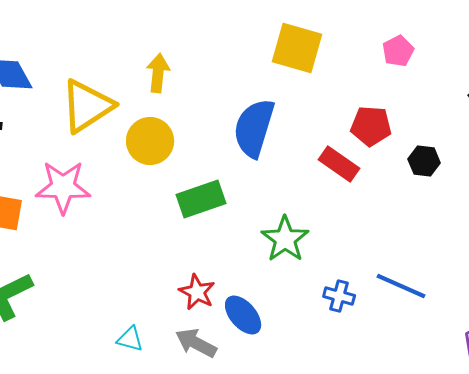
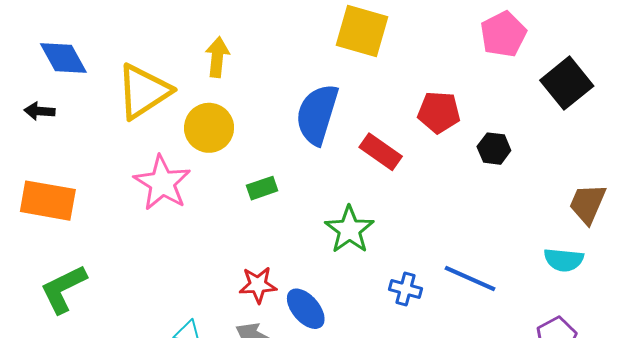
pink pentagon: (398, 51) -> (503, 34), moved, size x1.4
red rectangle: (339, 164) -> (381, 152), moved
pink star: (63, 187) -> (162, 183), moved, turned 30
green rectangle: (201, 199) -> (262, 188), size x0.6
red star: (197, 292) -> (258, 285), turned -30

